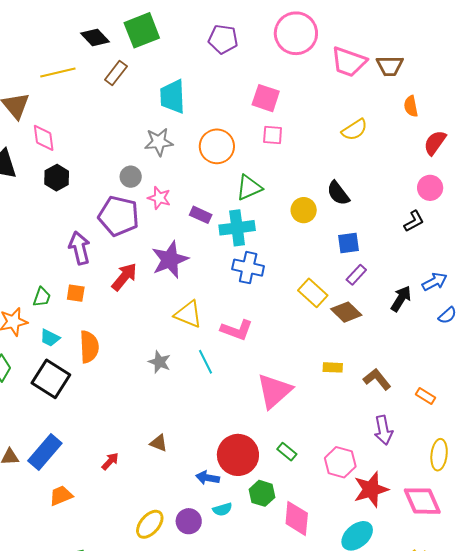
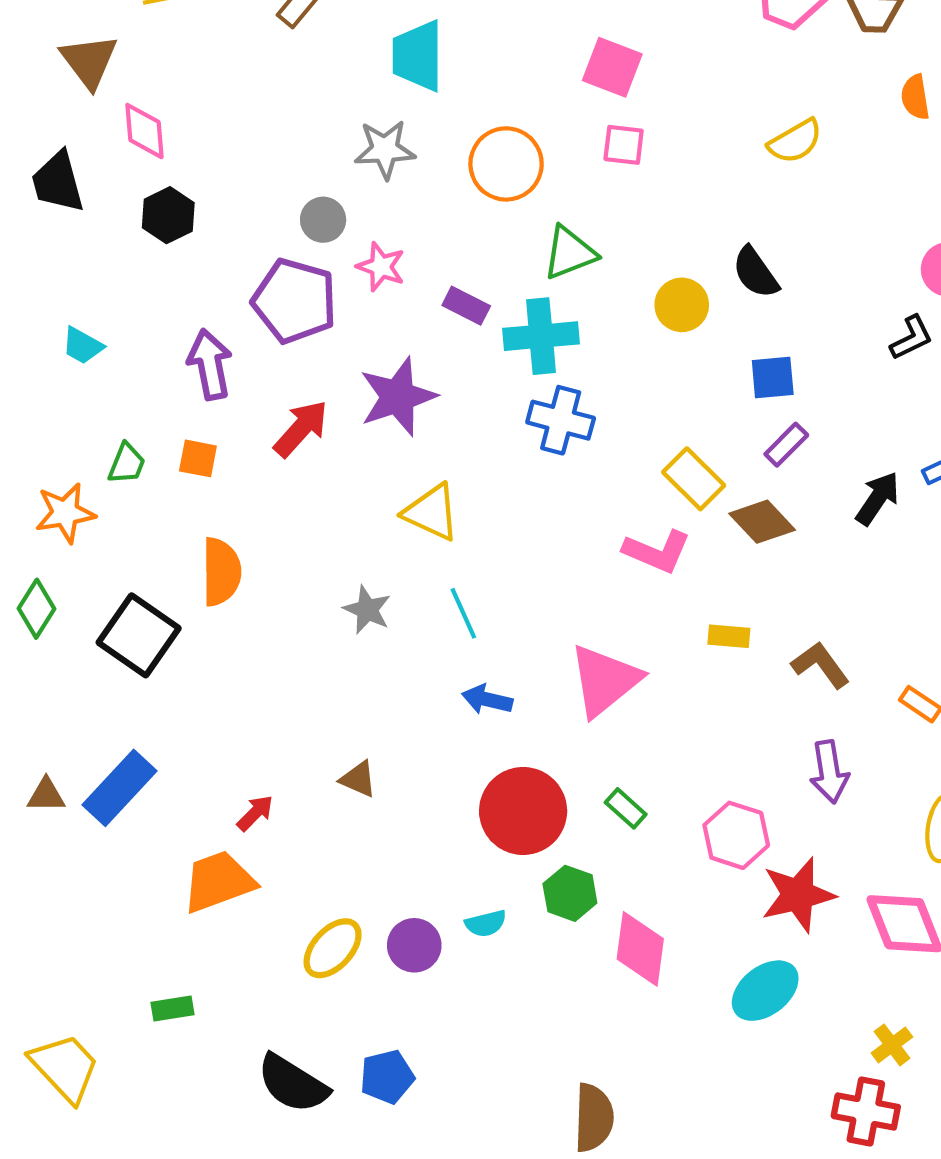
pink L-shape: (237, 330) -> (657, 551), moved
cyan trapezoid: (50, 338) -> (82, 346), moved
blue arrow: (208, 478) -> (487, 699), moved
orange trapezoid: (61, 496) -> (218, 882), moved, size x1.5

